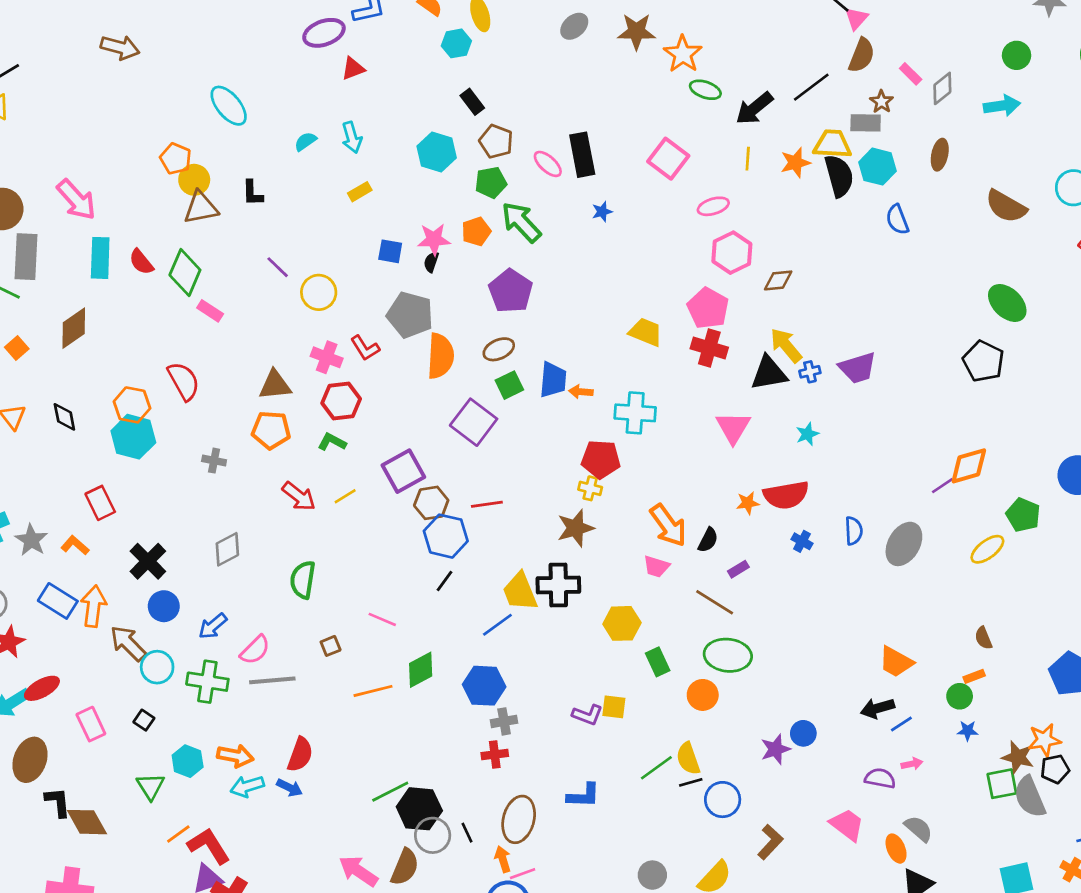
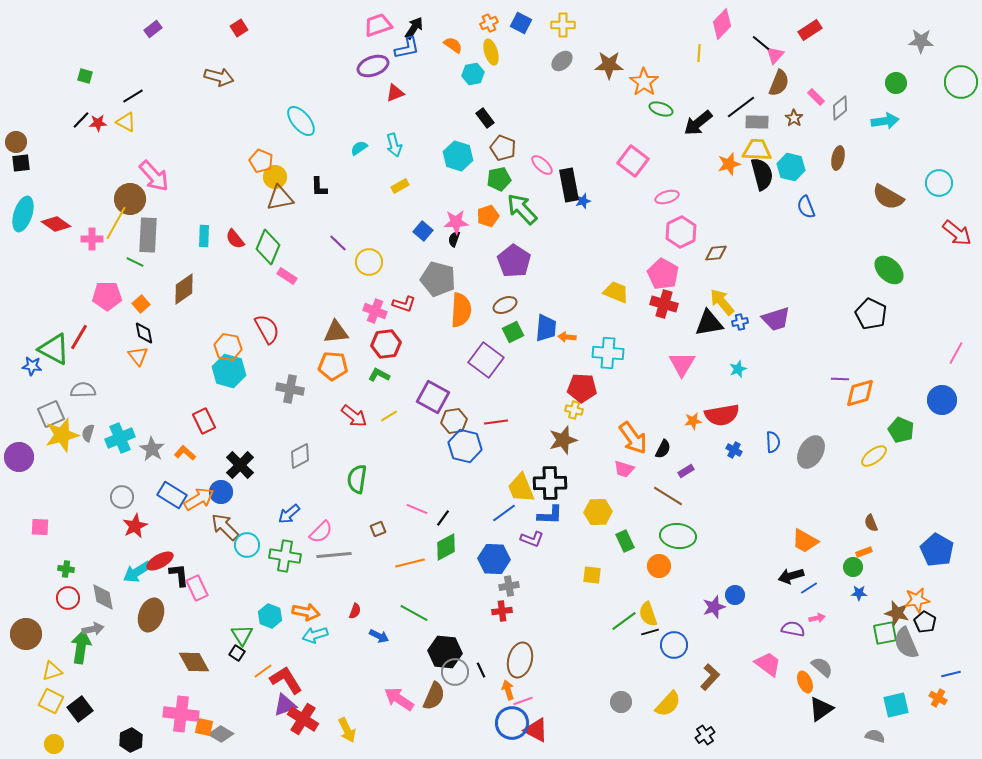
gray rectangle: (866, 123) -> (757, 122), moved
black rectangle: (582, 155) -> (569, 185), moved
yellow line: (748, 159) -> (699, 53), moved
pink arrow: (76, 200) -> (154, 176), moved
blue square: (390, 251) -> (423, 231), turned 30
cyan rectangle: (100, 258) -> (204, 236), size x0.7
red L-shape: (365, 348) -> (404, 304), turned -40
black diamond: (64, 417) -> (144, 333), moved
gray cross: (214, 461) -> (290, 389), size x1.5
purple square: (403, 471) -> (433, 397), turned -32
purple line: (942, 486) -> (840, 379), moved, turned 36
black line: (444, 581) -> (443, 518), moved
orange arrow: (94, 606) -> (199, 499), turned 52
blue circle: (164, 606) -> (221, 492), moved
purple L-shape: (587, 715) -> (532, 539), moved
black square: (144, 720) -> (237, 653), moved
red semicircle: (300, 755) -> (355, 611), size x0.6
black pentagon: (1055, 769) -> (925, 622), turned -30
blue arrow: (290, 788) -> (379, 636), moved
green line: (390, 792) -> (414, 613), moved, turned 56
blue L-shape: (584, 796) -> (550, 515), moved
black L-shape: (58, 802) -> (179, 575), moved

